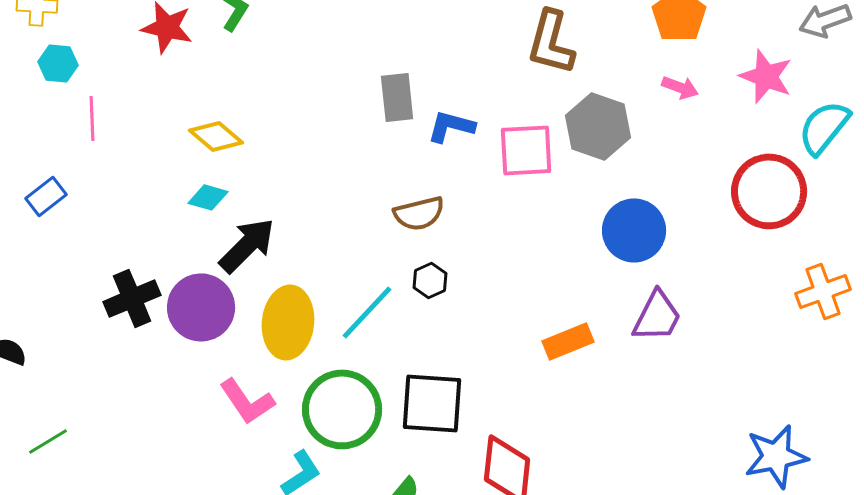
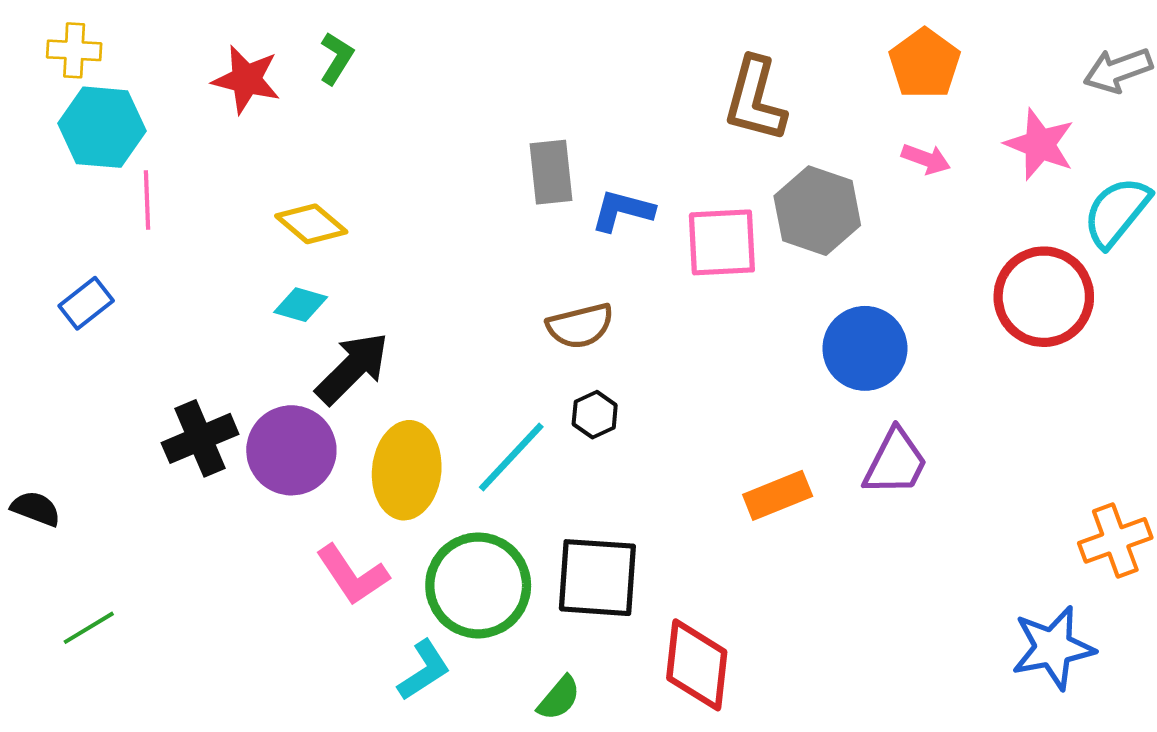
cyan hexagon: (58, 63) -> (102, 127), size x1.6
orange cross: (823, 291) -> (1115, 540), moved

